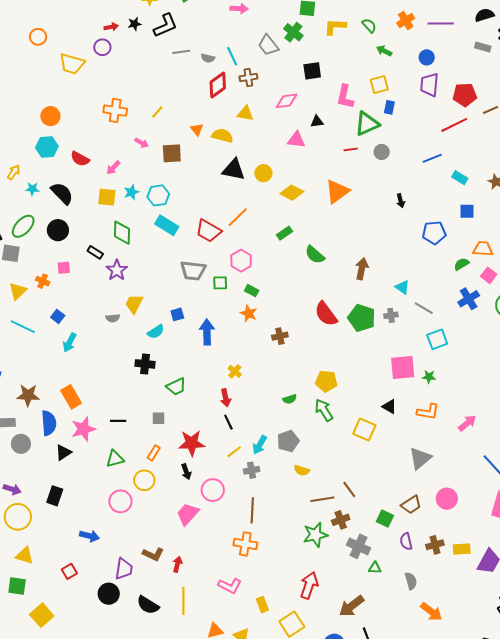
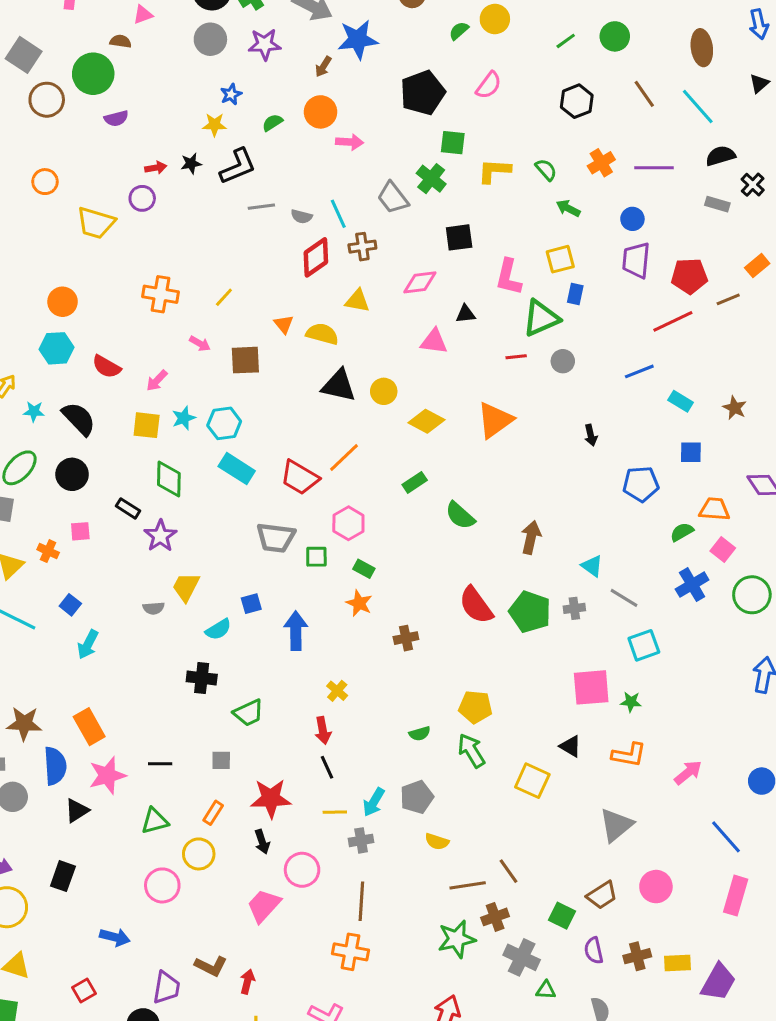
yellow line: (234, 452) -> (335, 812), turned 35

